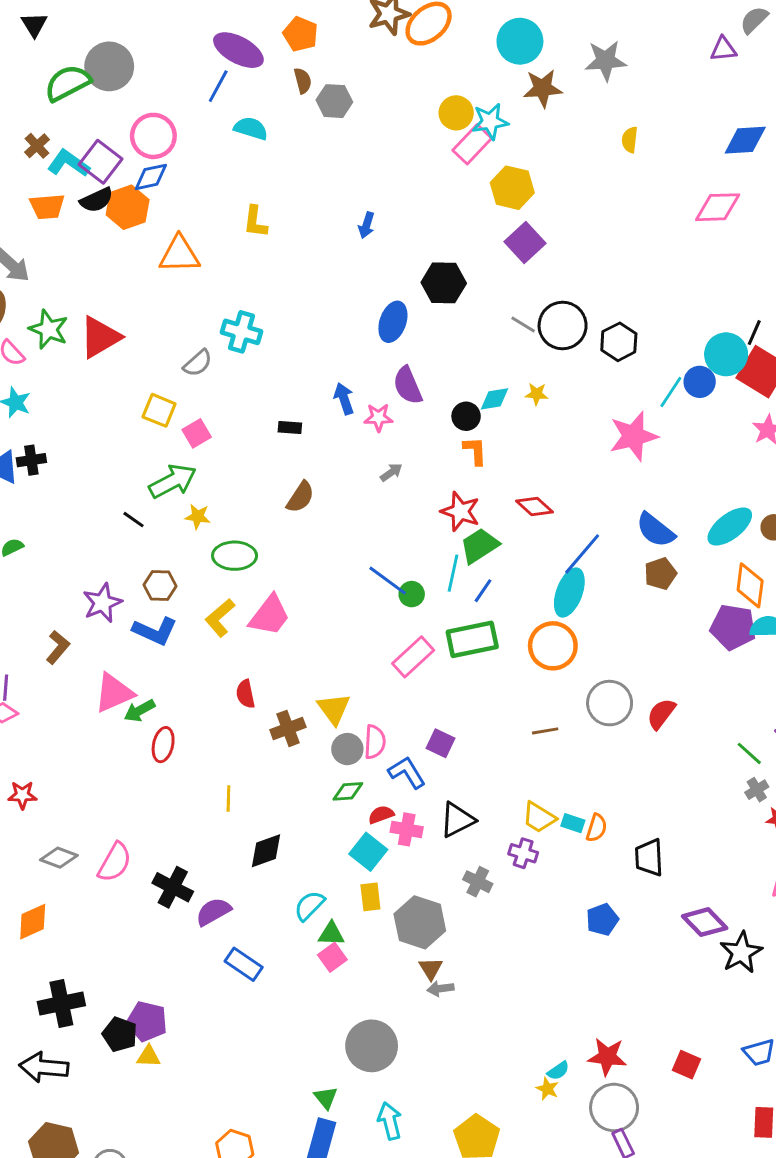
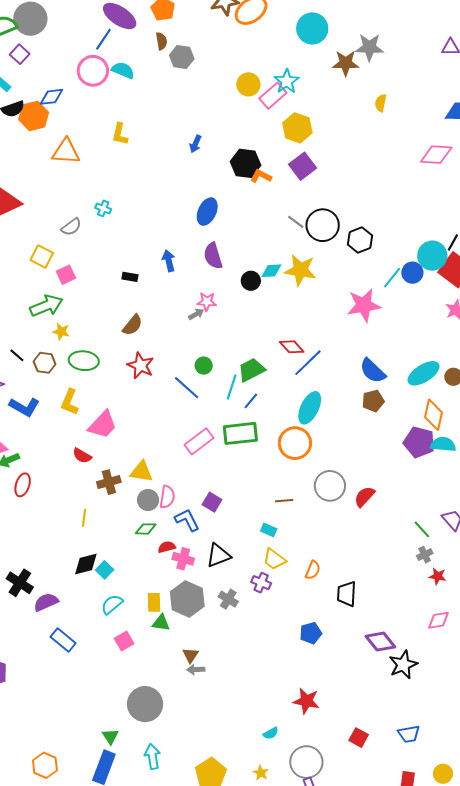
brown star: (543, 88) -> (346, 63), moved
yellow circle: (456, 113) -> (248, 84), moved
cyan star: (490, 121) -> (287, 81), turned -30
pink circle: (153, 136) -> (93, 71), moved
purple square: (101, 162) -> (20, 54), moved, size x0.7
black hexagon: (444, 283) -> (246, 163), moved
cyan cross: (242, 332) -> (103, 208), size x0.6
yellow star: (537, 394) -> (300, 270), size x2.0
pink star: (378, 417) -> (207, 302), moved
orange L-shape: (475, 451) -> (261, 176), moved, turned -65
red star: (460, 511) -> (141, 365), moved
black line: (133, 520) -> (17, 355), moved
blue line: (582, 554) -> (308, 363), moved
brown hexagon: (160, 586) -> (45, 363), moved
green circle: (412, 594) -> (204, 366), moved
pink trapezoid: (269, 615) -> (103, 425), moved
yellow L-shape: (220, 618) -> (70, 402), turned -32
red semicircle: (245, 694) -> (82, 456), turned -54
yellow triangle: (334, 709) -> (141, 472), turned -50
yellow line: (228, 798) -> (84, 518), moved
cyan rectangle: (573, 823) -> (269, 530), moved
cyan square: (368, 852) -> (105, 570), moved, size x0.7
gray hexagon: (420, 922) -> (187, 599), moved
green triangle: (331, 934) -> (161, 623), moved
red star: (607, 1057) -> (306, 701), moved
yellow star: (547, 1089) -> (261, 773), moved

